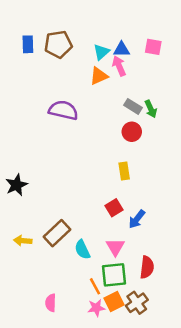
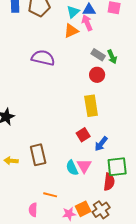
yellow rectangle: (124, 171) -> (91, 106), size x1.5
brown rectangle: (57, 233) -> (38, 155), turned -60
cyan semicircle: (82, 250) -> (72, 168), moved
green square: (114, 275) -> (117, 167), moved
orange line: (95, 286) -> (50, 195), moved, turned -48

